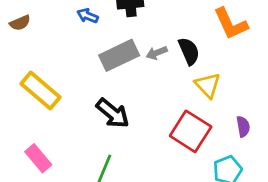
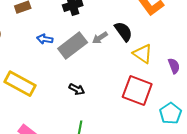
blue arrow: (88, 16) -> (45, 39), moved
black arrow: (113, 113) -> (77, 89), size x0.6
purple semicircle: (243, 127) -> (174, 66), moved

